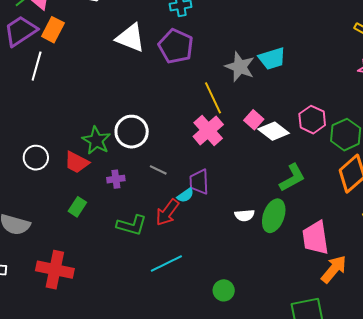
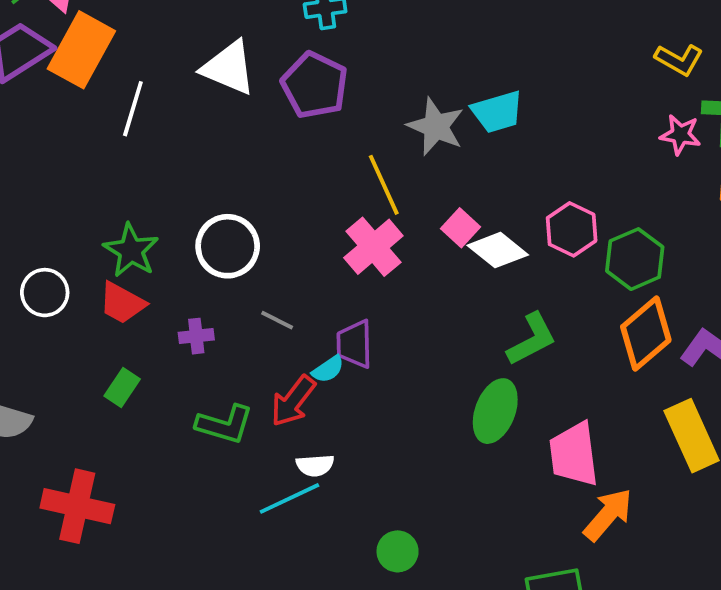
orange rectangle: (53, 30) -> (81, 50), size x1.5
white line: (37, 66) -> (133, 109), moved
green star: (96, 141) -> (131, 250), moved
white semicircle: (245, 215) -> (315, 465), moved

